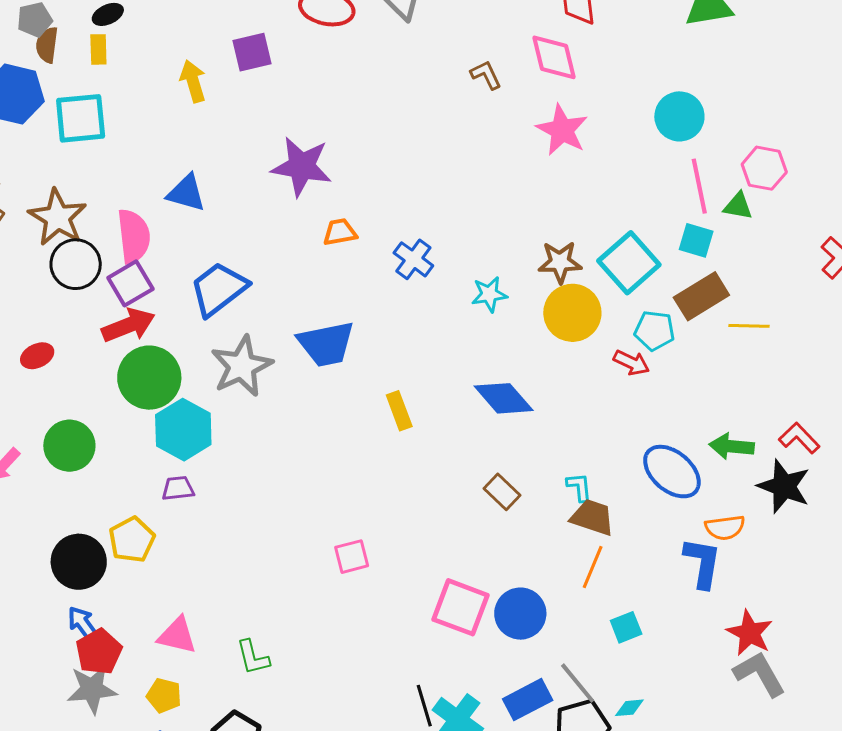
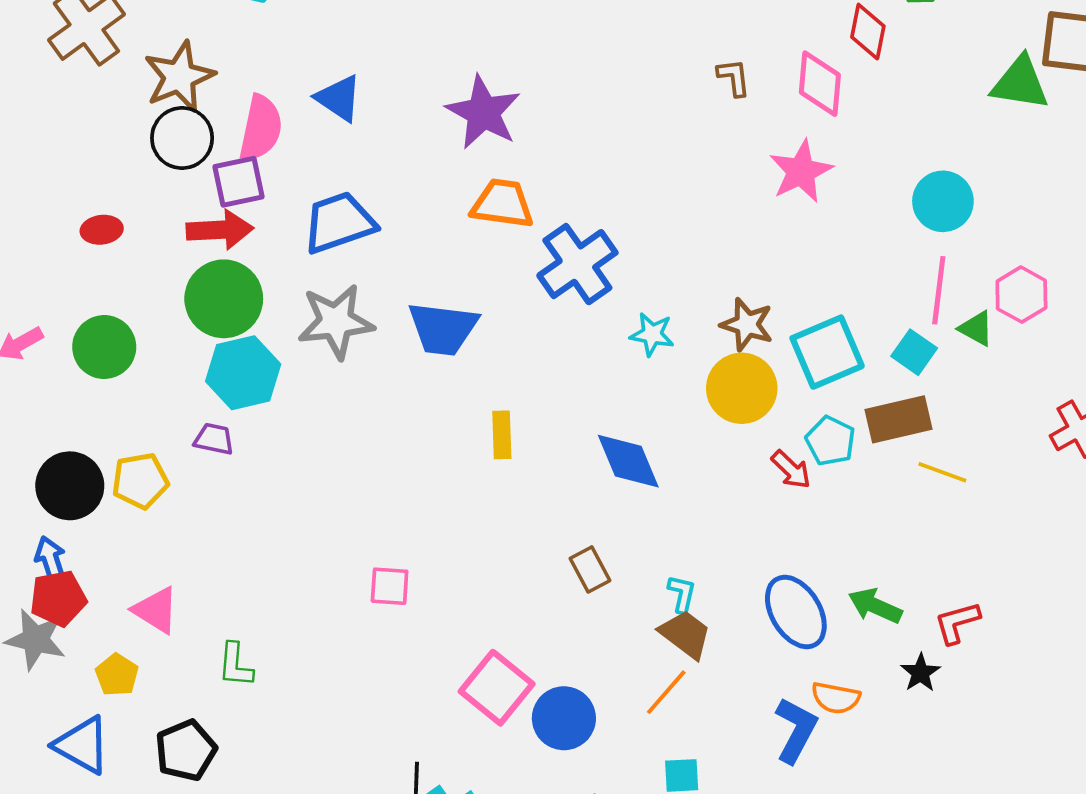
orange trapezoid: (340, 232) -> (502, 204), size x1.5
blue cross: (413, 259) -> (577, 264), size x1.6
red L-shape: (799, 438) -> (957, 623), turned -81
black star: (784, 486) -> (921, 673), size x0.6

